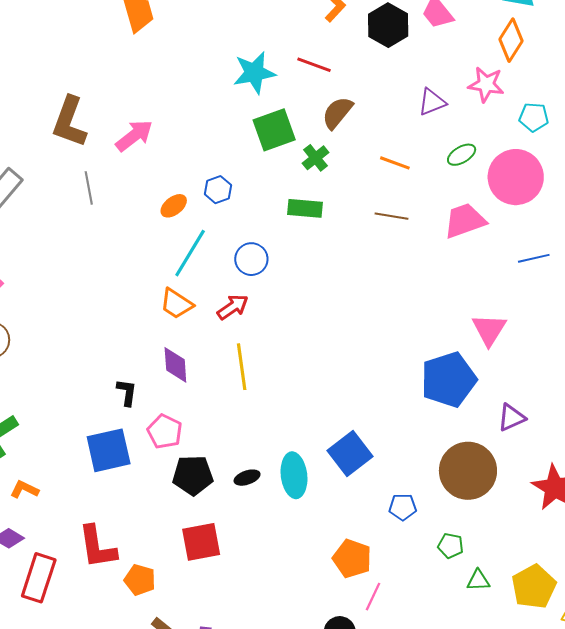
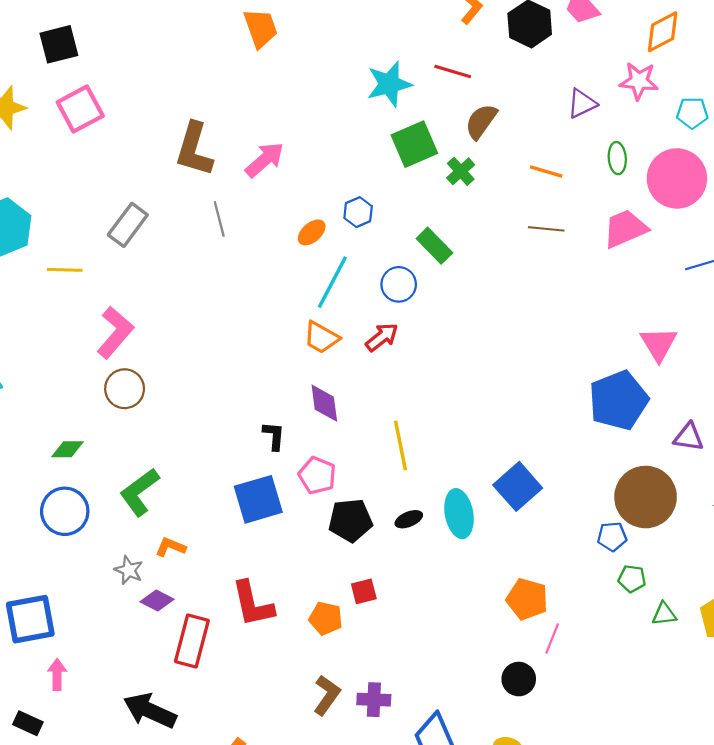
orange diamond: (511, 40) -> (663, 32), turned 33
green ellipse: (462, 155) -> (617, 158), turned -60
green rectangle: (305, 208) -> (434, 246), moved, turned 44
yellow line: (242, 367) -> (401, 445), moved
purple triangle: (511, 418) -> (689, 437), turned 36
blue pentagon: (403, 507) -> (612, 536), moved
red square: (201, 542) -> (364, 591), size x0.6
orange pentagon: (140, 580) -> (326, 618), moved

